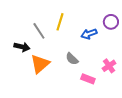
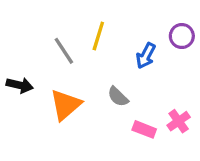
blue arrow: (89, 34) -> (146, 56), turned -42
black arrow: (22, 47) -> (20, 85), moved
pink cross: (109, 66) -> (179, 121), moved

